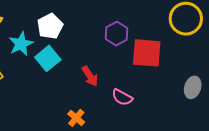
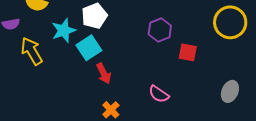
red square: (147, 53) -> (188, 52), size x0.6
red arrow: (90, 76) -> (104, 73), moved

